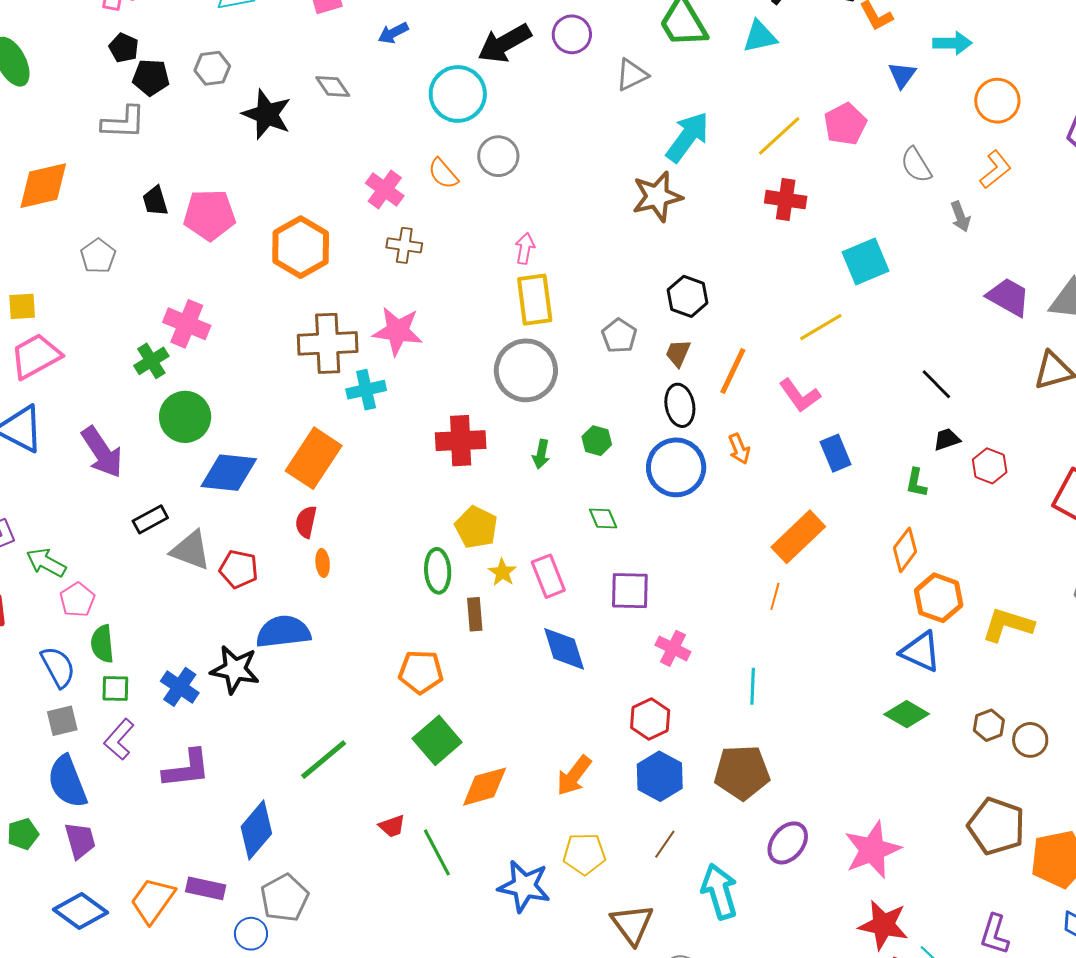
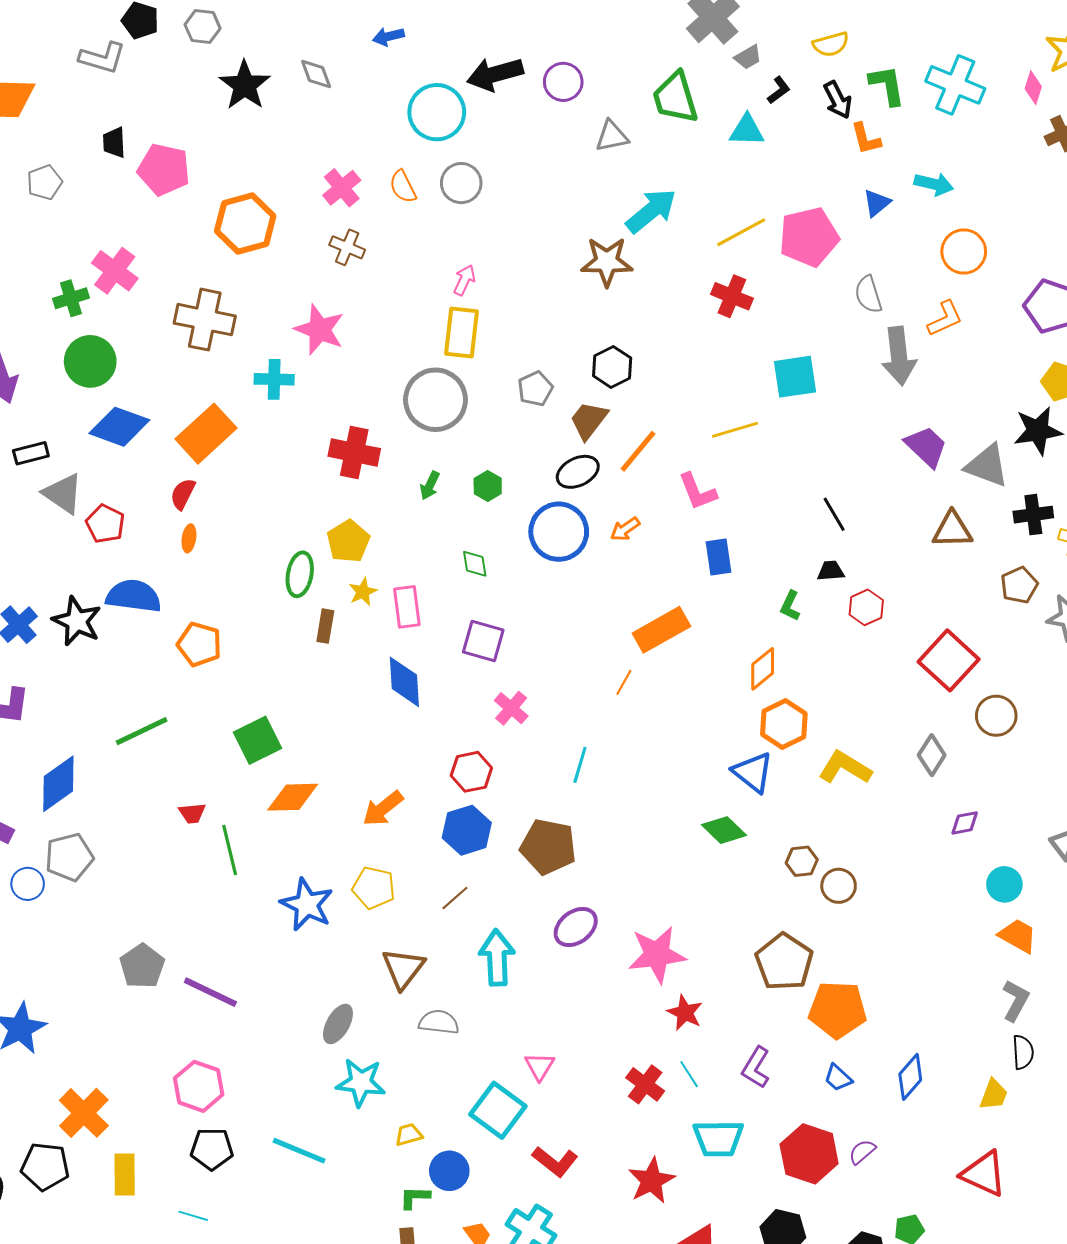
pink pentagon: (845, 124) -> (809, 237), size x1.4
gray arrow: (960, 217) -> (899, 356), size x1.8
brown cross: (328, 343) -> (205, 320), moved
brown trapezoid: (678, 353) -> (589, 420), size x1.4
black ellipse: (680, 405) -> (578, 472), turned 60
orange arrow: (739, 449) -> (625, 529), turned 64
orange pentagon: (421, 672) -> (199, 644), moved
red star: (883, 925) -> (685, 1013), moved, size x0.7

